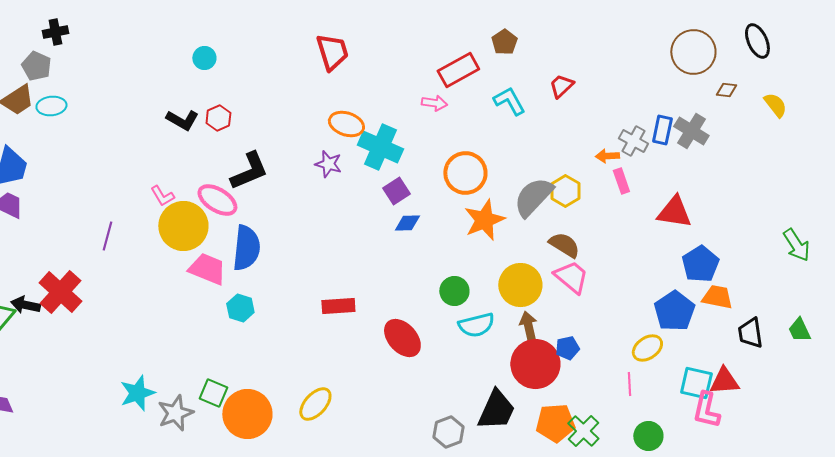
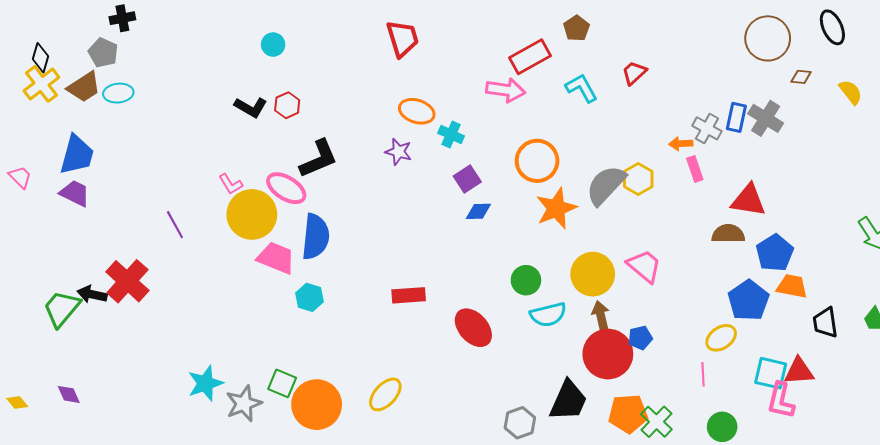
pink arrow: (434, 103) -> (506, 90), size x1.5
cyan cross: (380, 147) -> (451, 135), size x0.6
purple line: (107, 236) -> (175, 225), turned -44
brown semicircle: (564, 245) -> (728, 234), moved, turned -32

